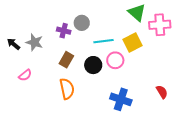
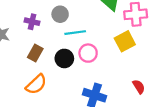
gray circle: (82, 23) -> (60, 14), moved
yellow square: (132, 42) -> (125, 41), moved
orange semicircle: (67, 89) -> (36, 84), turned 60

